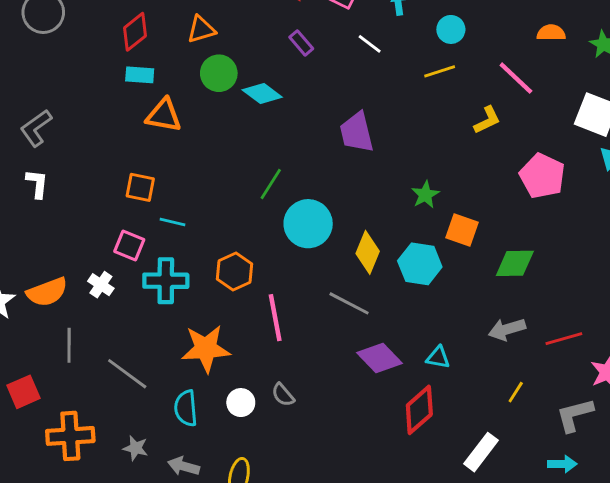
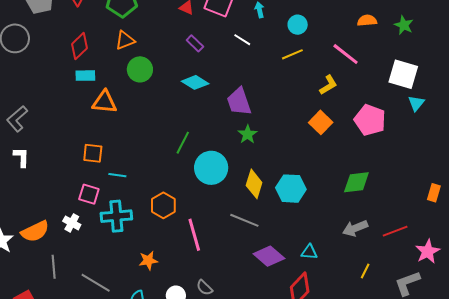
cyan diamond: (262, 93) -> (195, 82), moved
green star: (425, 195) -> (248, 134), moved
orange square: (462, 230) -> (321, 122), moved, turned 30
orange star: (206, 349) -> (148, 261), size x0.6

